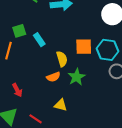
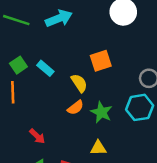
cyan hexagon: (107, 50) -> (140, 107), moved
green star: (77, 77) -> (101, 112), moved
yellow triangle: (61, 105) -> (98, 148), moved

